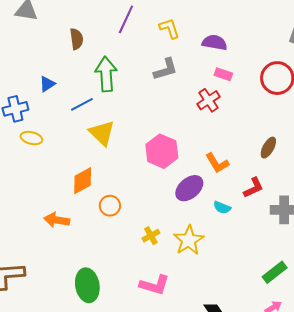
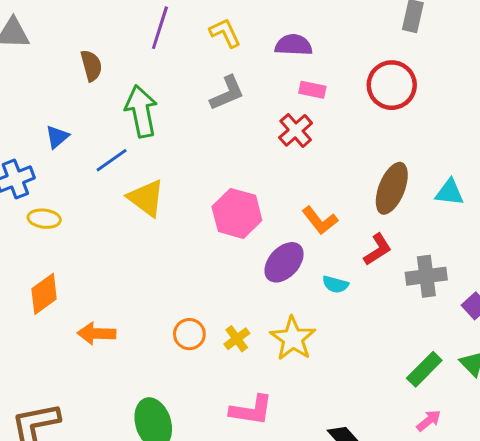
brown ellipse: (268, 148) -> (392, 188), size x1.6
orange diamond: (83, 181) -> (44, 294), moved
orange circle: (110, 206) -> (189, 334), moved

